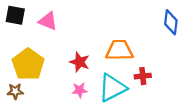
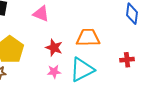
pink triangle: (48, 21) -> (41, 14), moved
red cross: (143, 76) -> (127, 60), moved

